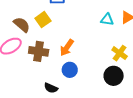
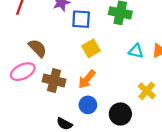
yellow square: (43, 20) -> (91, 48), moved
black circle: (114, 76) -> (120, 114), moved

